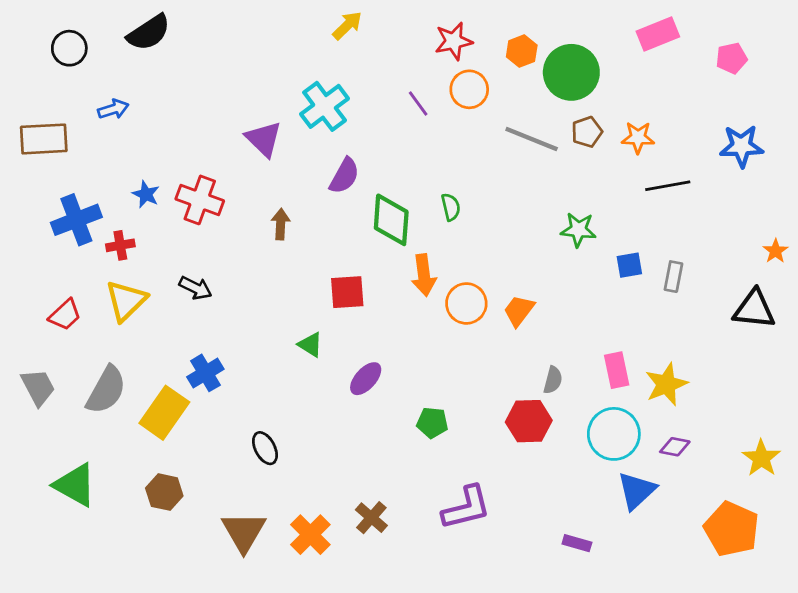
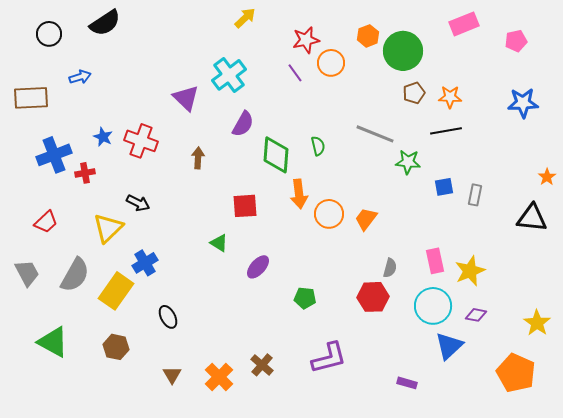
red star: (454, 41) -> (306, 40), moved
gray line: (532, 139) -> (375, 134), moved
black line: (668, 186) -> (446, 131), moved
yellow triangle: (126, 301) -> (108, 228), moved
black ellipse: (265, 448) -> (168, 317), moved
brown triangle: (244, 532) -> (172, 375), size x0.6

